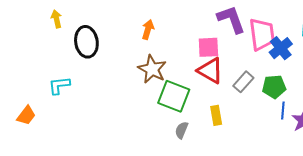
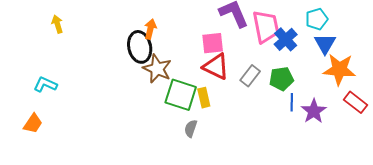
black ellipse: (86, 42) -> (140, 47), moved
cyan L-shape: (59, 85) -> (45, 84), moved, turned 35
yellow rectangle: (216, 115) -> (204, 98), moved

